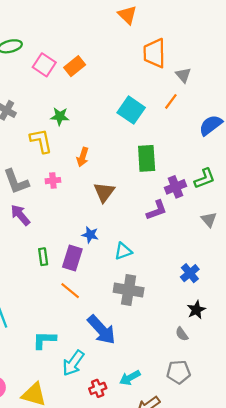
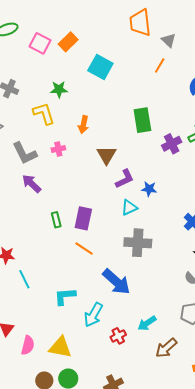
cyan square: (131, 110) -> (100, 67), moved
purple L-shape: (157, 210) -> (125, 179), moved
blue star: (90, 235) -> (149, 189), moved

